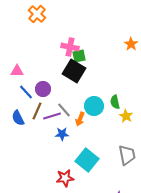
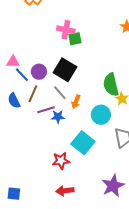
pink triangle: (17, 71) -> (13, 62), moved
black square: (74, 71) -> (65, 70), moved
green semicircle: (115, 102) -> (111, 85), size x1.6
cyan circle: (94, 106) -> (101, 115), moved
purple line: (52, 116) -> (46, 110), moved

